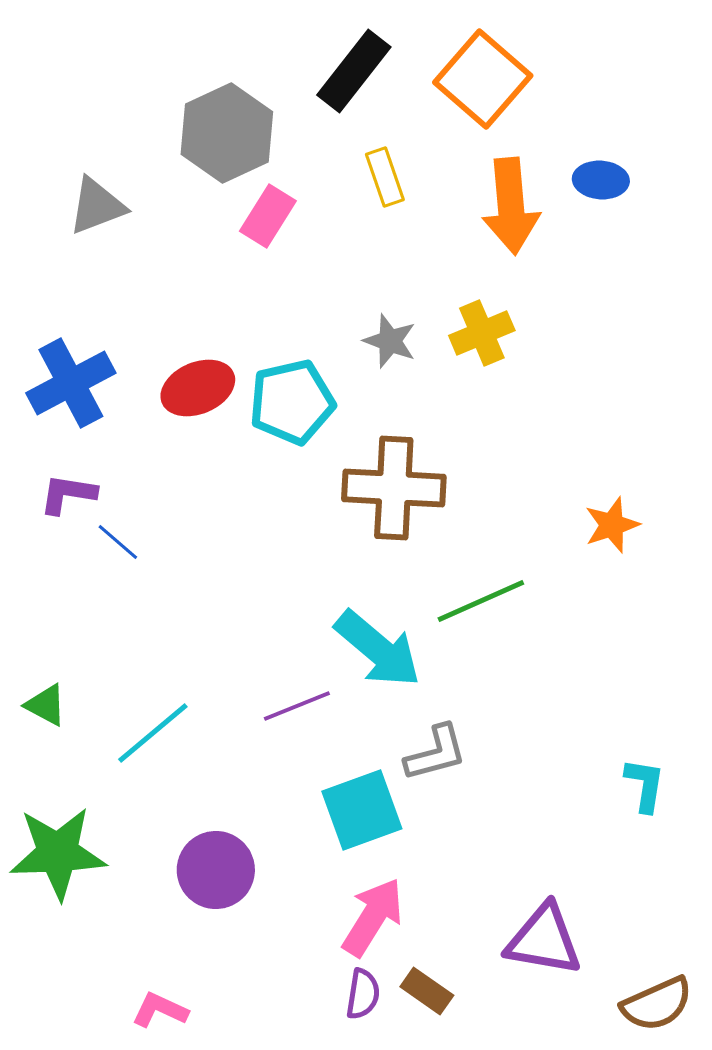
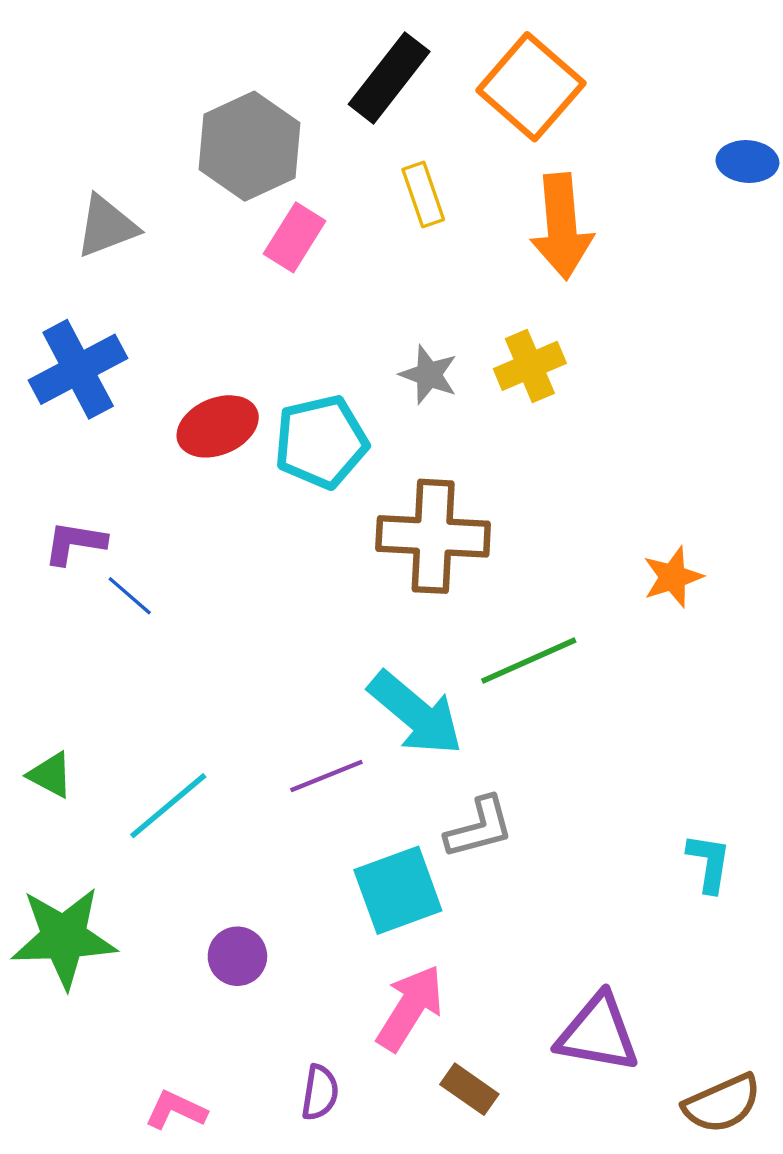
blue ellipse: (601, 180) -> (747, 162), moved
blue cross: (71, 383) -> (78, 369), moved
purple circle: (216, 870) -> (237, 956), size x0.7
purple semicircle: (363, 994) -> (320, 1093), moved

